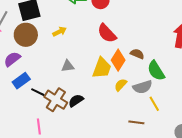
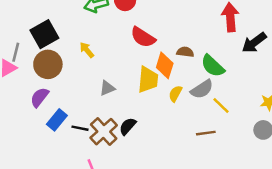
yellow arrow: (60, 32) -> (87, 50), turned -88
brown cross: (56, 100) -> (104, 132), turned 30

